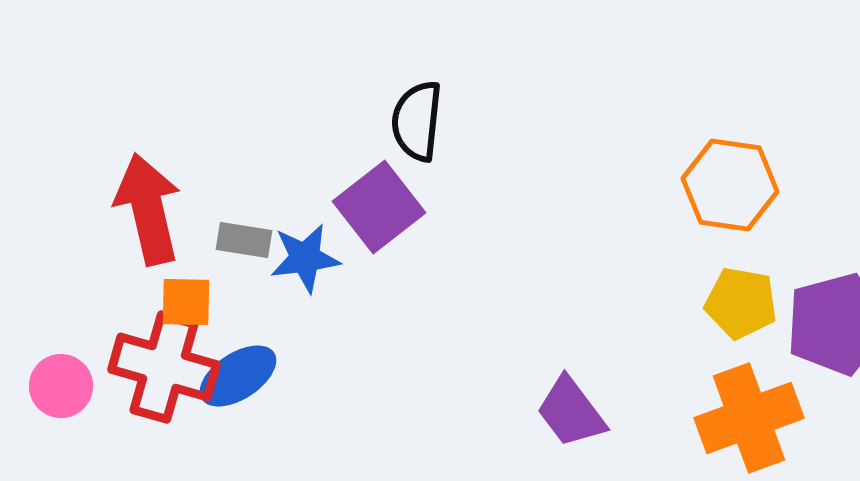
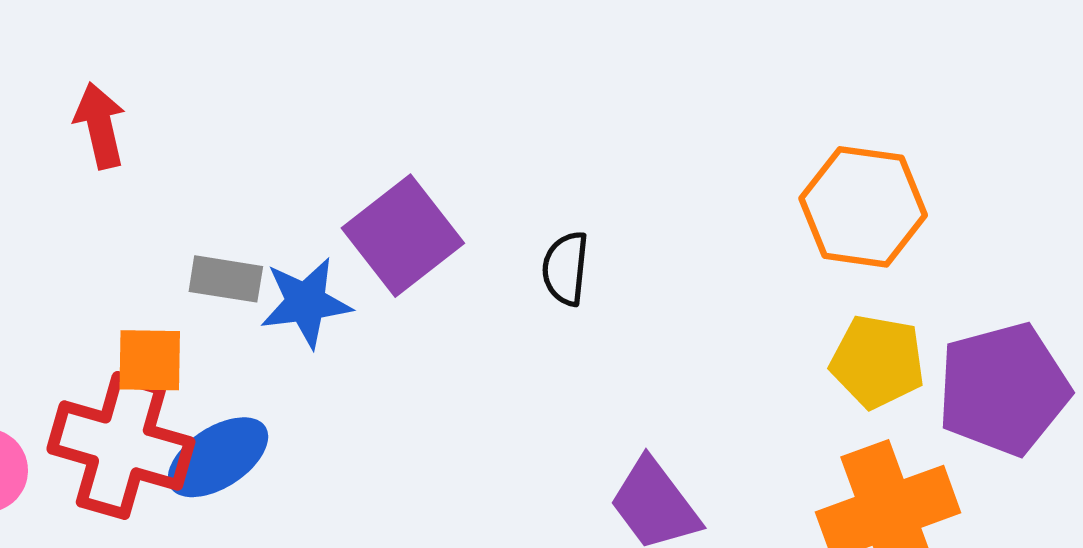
black semicircle: (417, 121) -> (565, 268), moved, size x0.7
red arrow: (148, 209) -> (100, 126), moved, size x0.6

